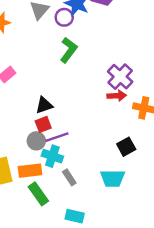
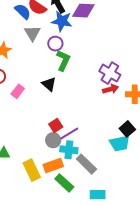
purple circle: (64, 17) -> (55, 44), moved
black triangle: (44, 105) -> (49, 84), moved, turned -49
gray rectangle: (69, 177) -> (86, 164), size x1.5
cyan trapezoid: (113, 178) -> (120, 143), moved

